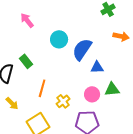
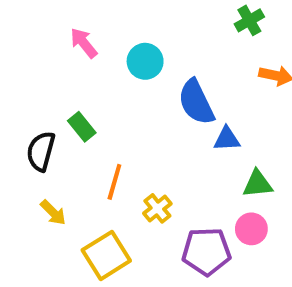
cyan circle: (59, 39) -> (145, 61), moved
blue semicircle: (82, 49) -> (196, 102), turned -60
pink circle: (92, 94) -> (251, 229), moved

